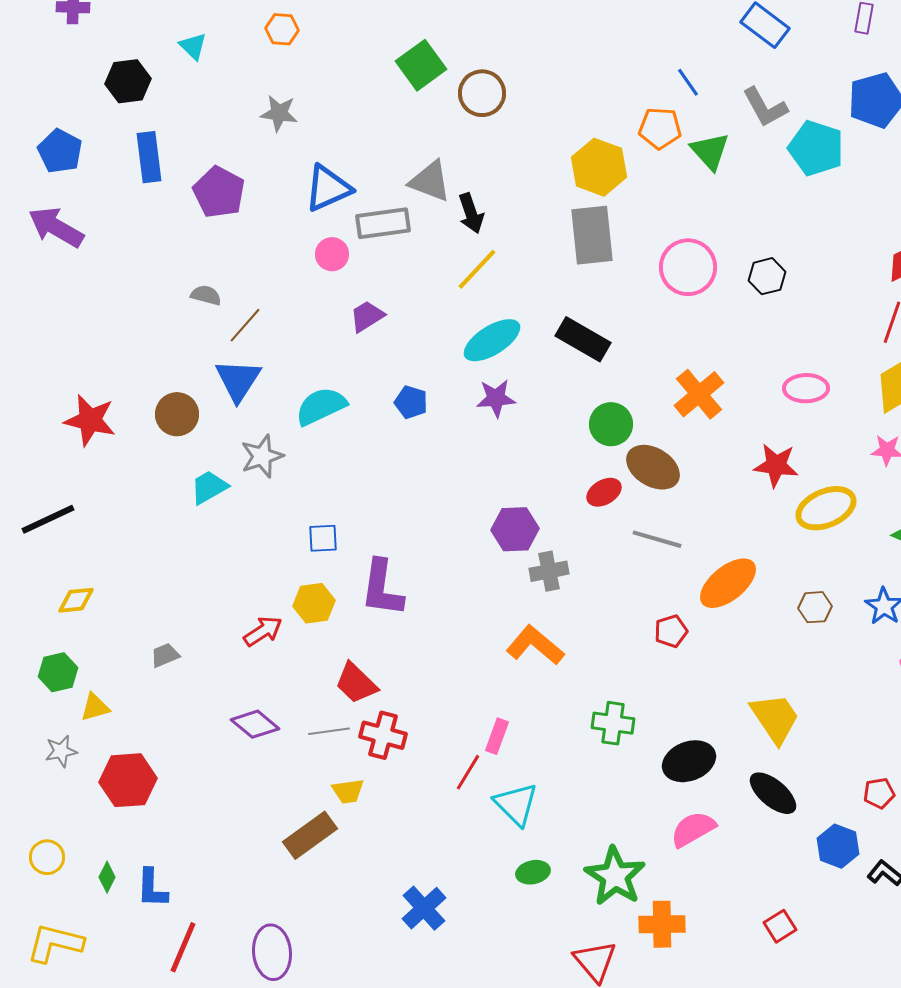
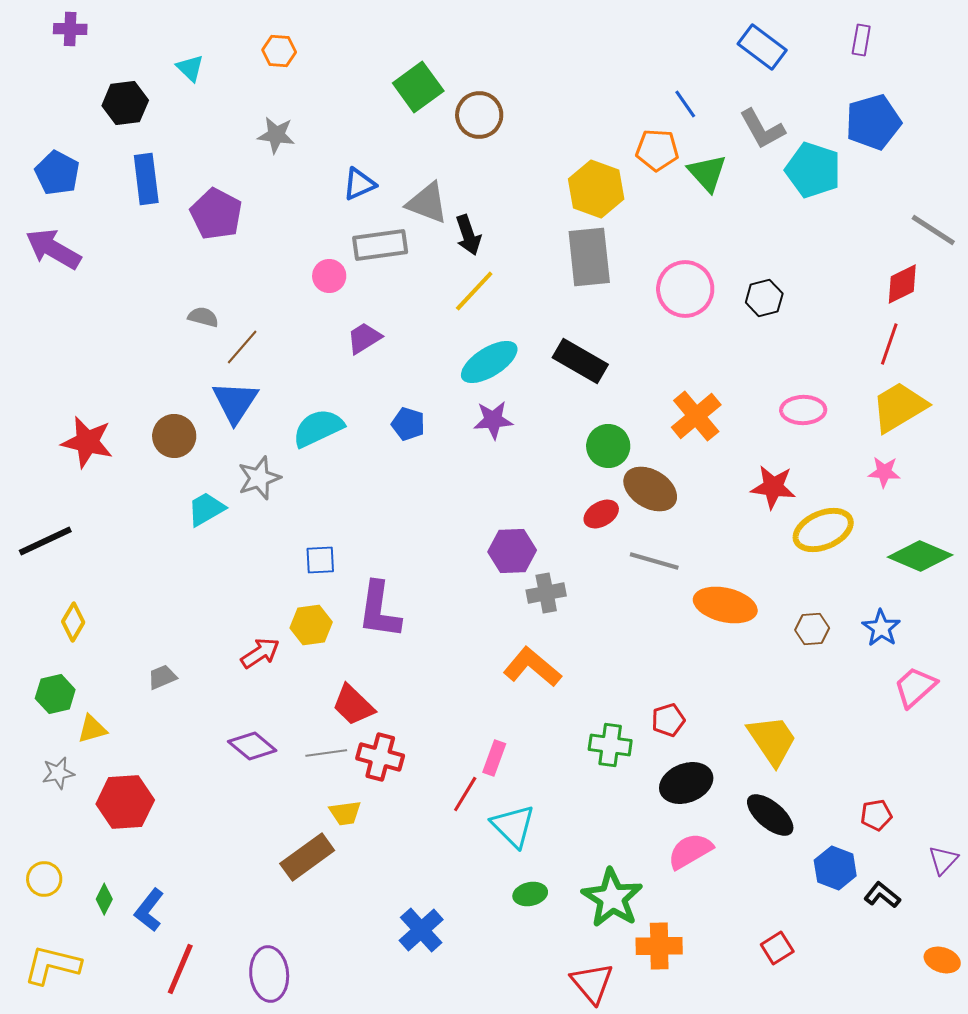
blue triangle: (328, 188) -> (359, 184), moved, size x0.7
orange ellipse: (728, 583) -> (725, 605), turned 52
yellow diamond: (76, 600) -> (73, 622), turned -54
red pentagon: (671, 631) -> (668, 720), moved
blue L-shape: (152, 888) -> (149, 910), turned 36

